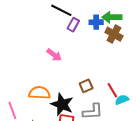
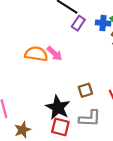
orange semicircle: (39, 93) -> (36, 54), moved

